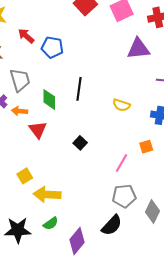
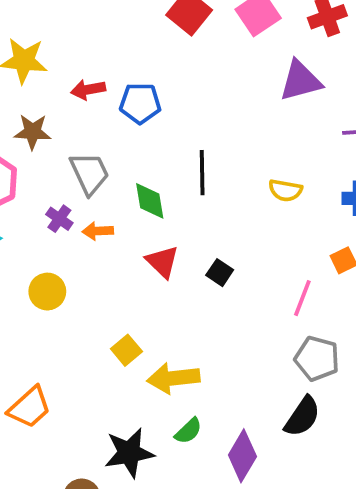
red arrow: (26, 36) -> (88, 90), turned -42
red triangle: (38, 130) -> (162, 262), moved
gray pentagon: (124, 196) -> (317, 359), turned 30

